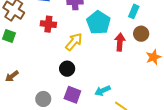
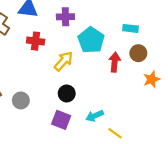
cyan rectangle: (134, 11) -> (130, 28), turned 72
black circle: (67, 69) -> (67, 93), moved
gray circle: (43, 99) -> (21, 100), moved

